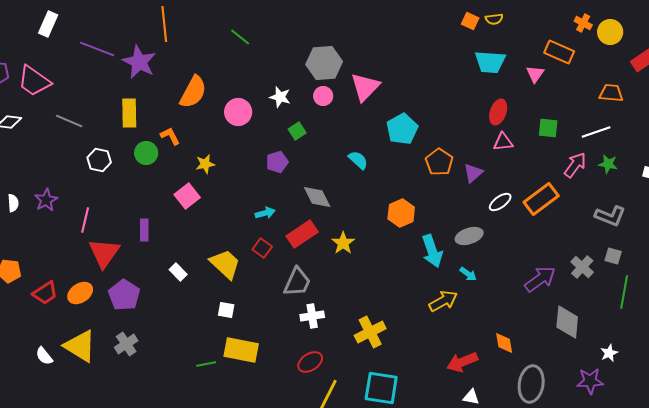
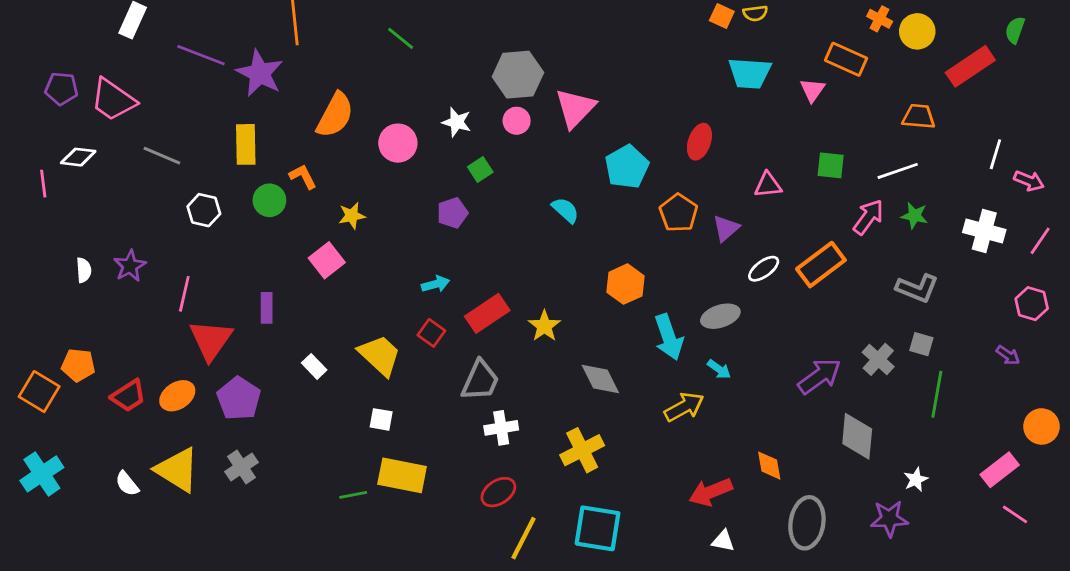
red ellipse: (498, 112) -> (699, 142), moved
gray diamond: (317, 197) -> (600, 379), moved

